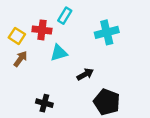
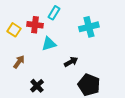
brown arrow: (20, 59) -> (19, 62), moved
black cross: (44, 103) -> (37, 86), turned 32

